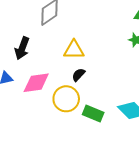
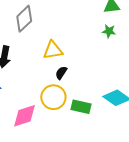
pink diamond: (36, 83) -> (24, 116), moved

